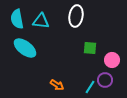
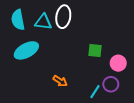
white ellipse: (76, 16) -> (63, 17), moved
cyan ellipse: (25, 48) -> (26, 50), turned -65
orange arrow: (57, 85) -> (60, 81), moved

